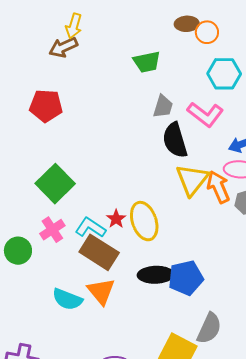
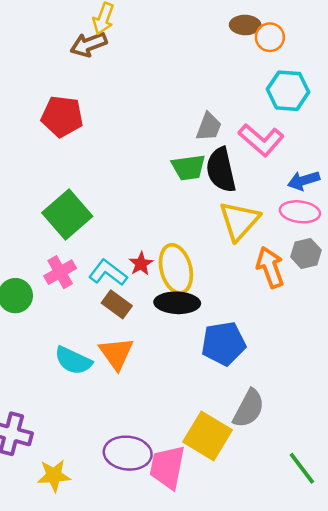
green trapezoid: (147, 62) -> (188, 167), moved
orange arrow: (218, 187) -> (270, 267), moved
brown rectangle: (99, 252) -> (117, 304), size x0.6
black ellipse: (156, 275) -> (177, 303), moved

